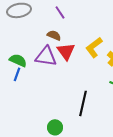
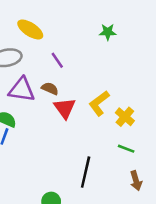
purple triangle: (46, 56) -> (22, 90), moved

